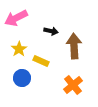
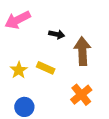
yellow star: (19, 49) -> (19, 70), moved
blue circle: (22, 78) -> (24, 107), moved

